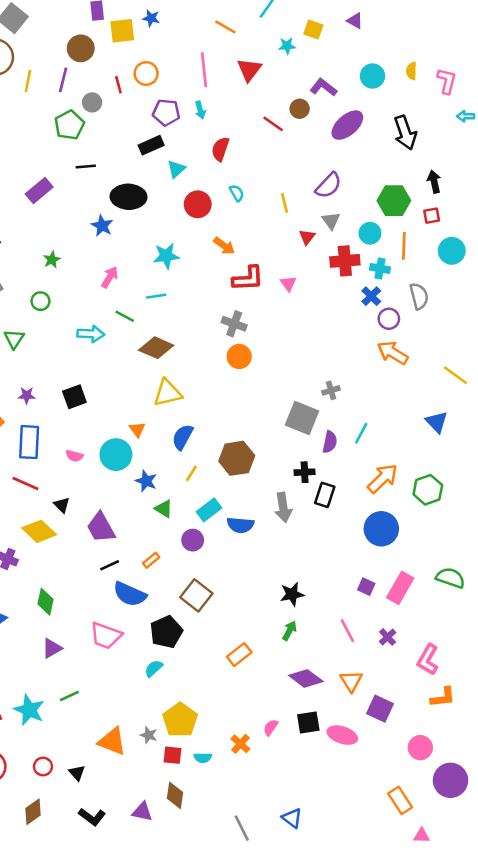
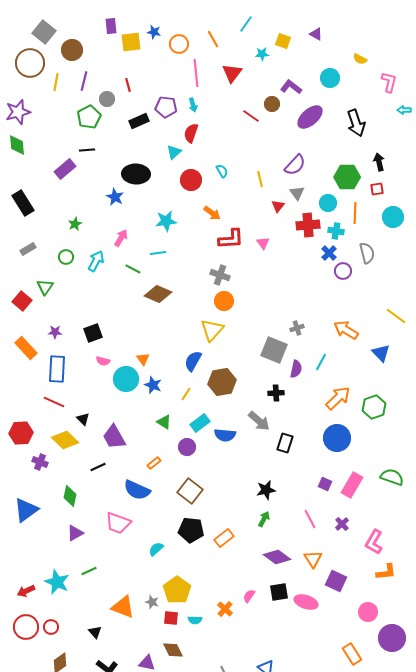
orange line: (225, 27) -> (213, 39), turned 30
brown circle: (81, 48) -> (72, 50), moved
yellow semicircle: (411, 71) -> (360, 59), moved, turned -64
orange circle: (146, 73) -> (179, 44), moved
black rectangle: (151, 145) -> (139, 121), moved
red semicircle: (220, 149) -> (191, 133), moved
black line: (86, 167) -> (87, 150), moved
cyan arrow: (91, 334) -> (96, 261), moved, turned -65
orange arrow: (393, 353) -> (346, 330), moved
yellow triangle: (167, 393) -> (212, 330), moved, turned -35
blue semicircle: (183, 437) -> (193, 361), moved
pink semicircle: (74, 456) -> (103, 361), moved
blue star: (146, 481) -> (153, 385), moved
black rectangle: (325, 495) -> (285, 443), moved
gray arrow: (283, 507) -> (259, 421), turned -40
black line: (110, 565) -> (98, 467), moved
black pentagon: (166, 632) -> (191, 530), moved, turned 30
red circle: (43, 766) -> (51, 627), moved
brown diamond: (175, 795) -> (173, 650), turned -35

